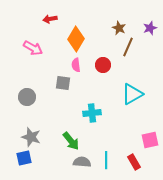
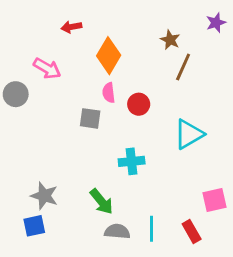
purple star: (150, 28) -> (216, 23), moved
red circle: (103, 65) -> (139, 104), moved
gray circle: (27, 97) -> (16, 94), moved

